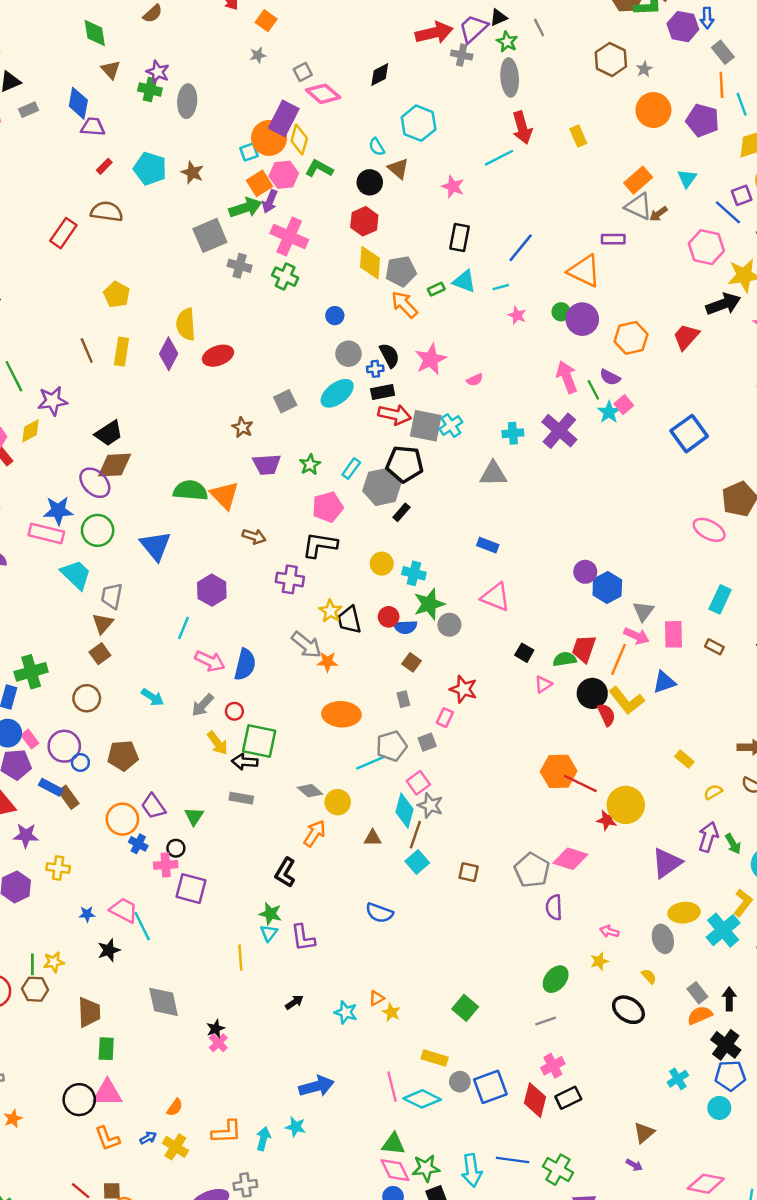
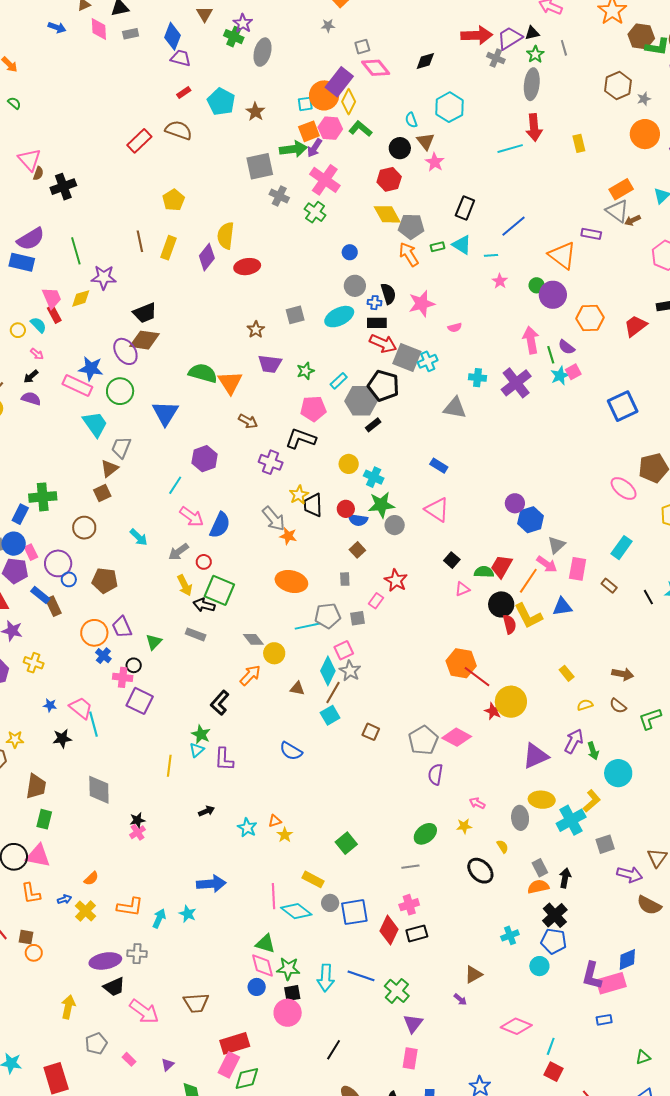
pink star: (453, 187) -> (435, 162), moved
yellow diamond: (370, 263) -> (387, 214), turned -44

